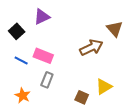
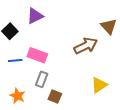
blue line: (21, 60) -> (15, 60), turned -32
brown square: (82, 97) -> (55, 96), moved

